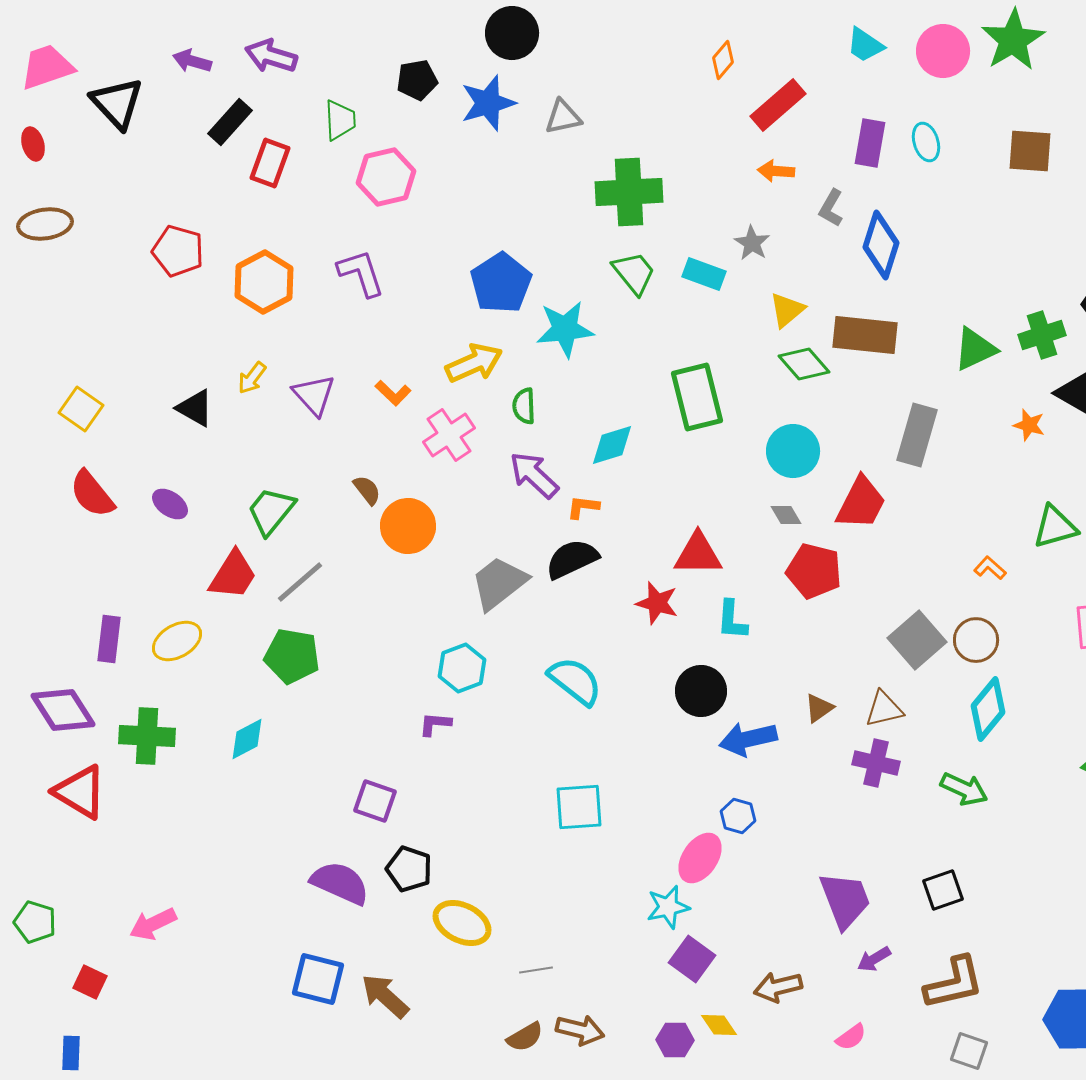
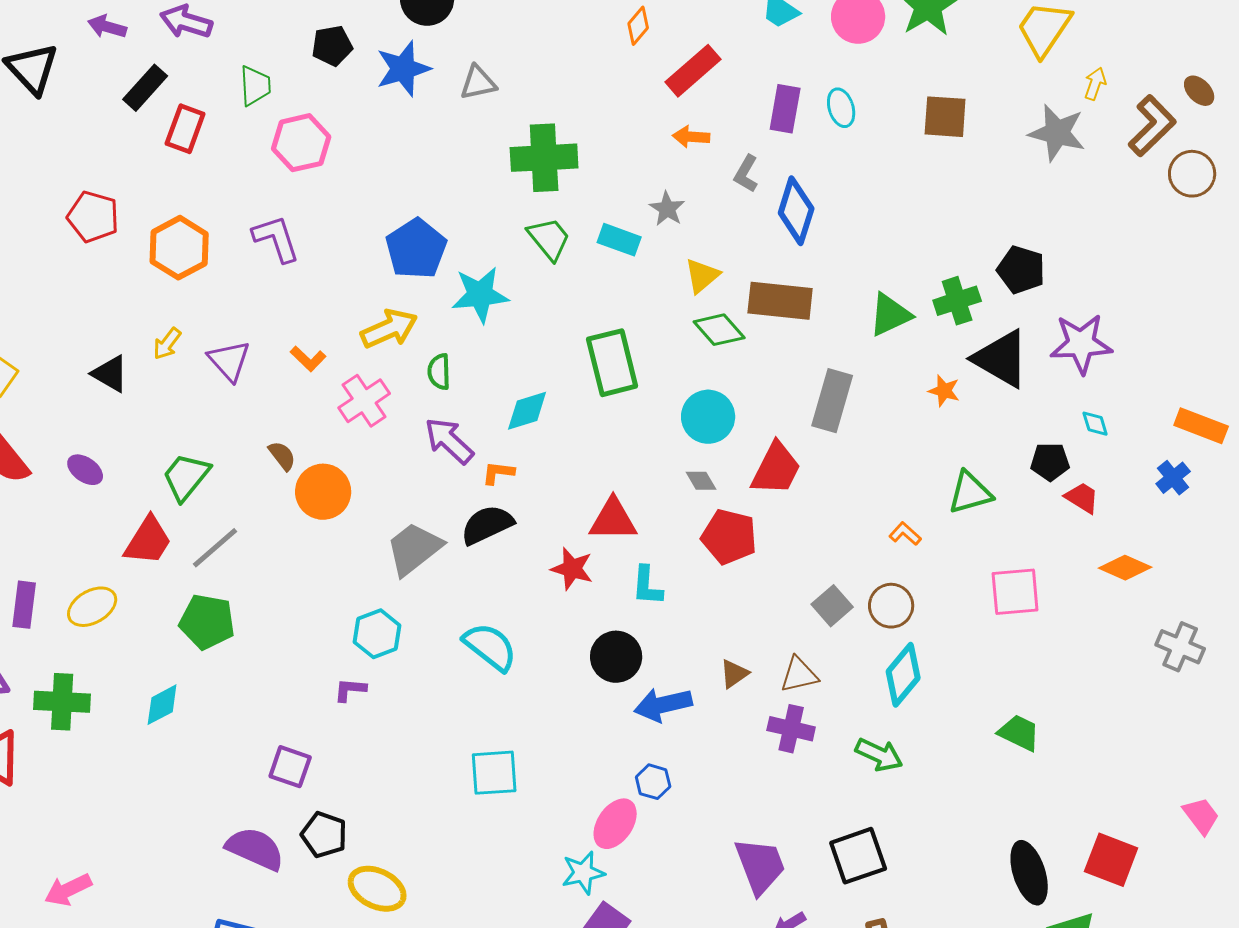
gray square: (917, 640) -> (832, 606), size x0.7
black square: (943, 890) -> (858, 856), size x1.4

